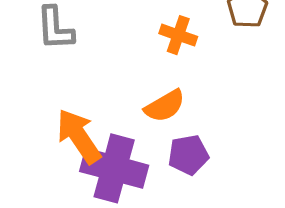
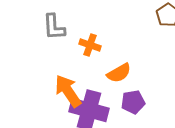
orange cross: (178, 35) -> (90, 45), moved

